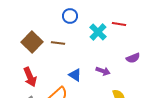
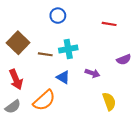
cyan cross: (98, 32) -> (68, 49), moved, turned 36
brown line: (58, 43) -> (45, 54), moved

